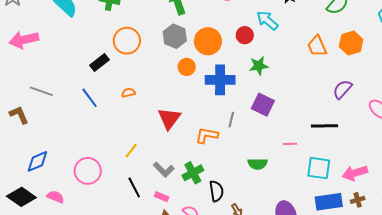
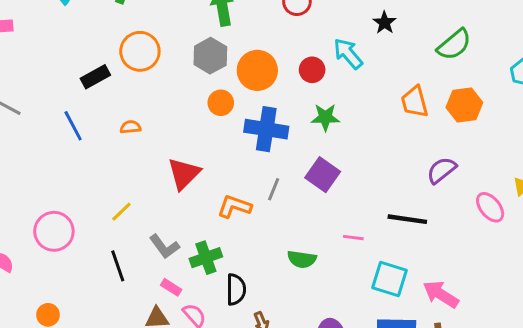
pink arrow: (355, 173) -> (441, 294), turned 40
pink rectangle: (162, 197) -> (171, 287), moved

